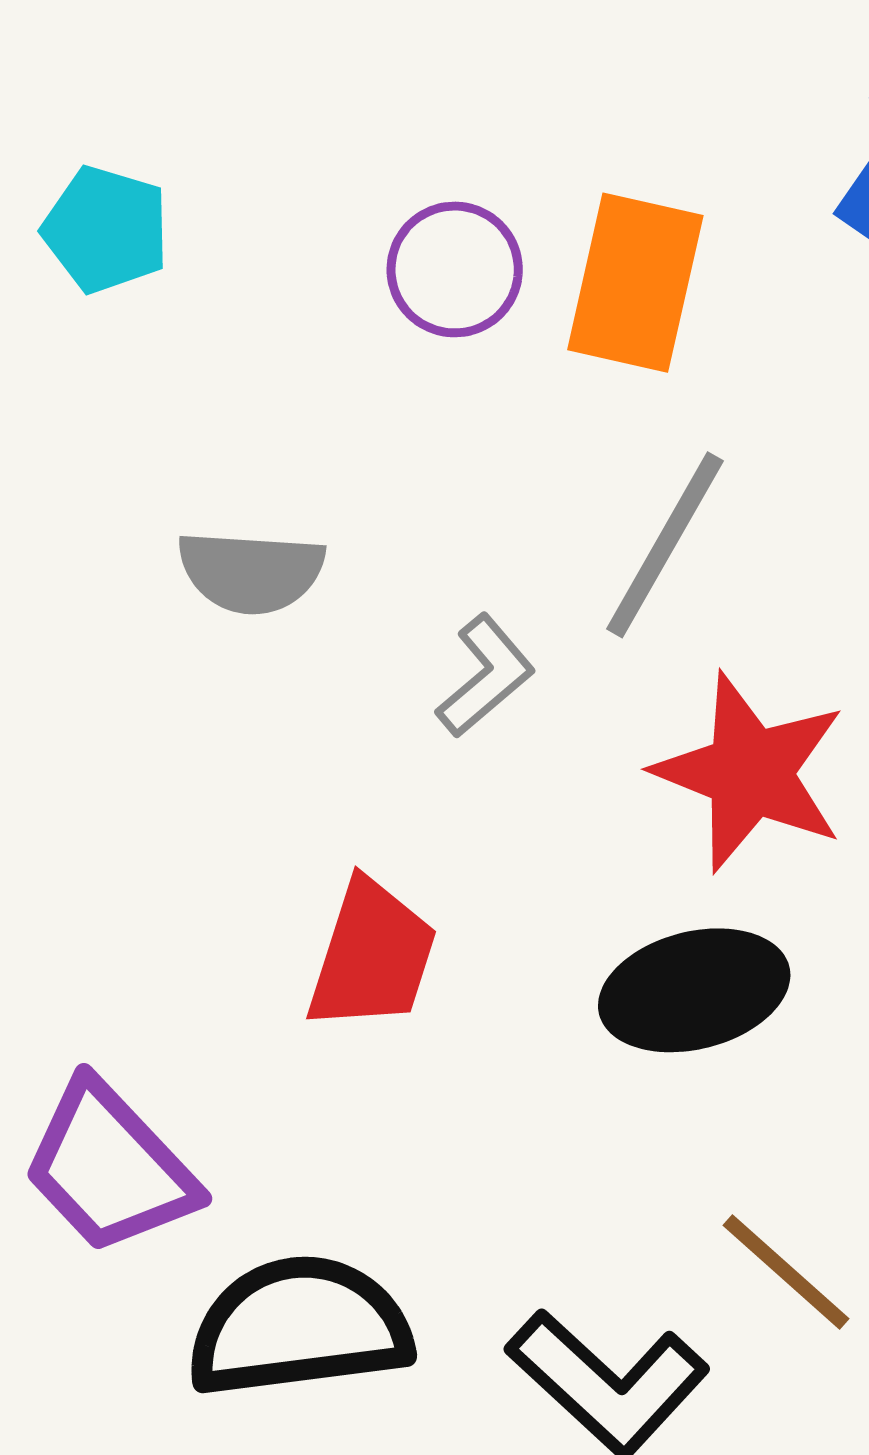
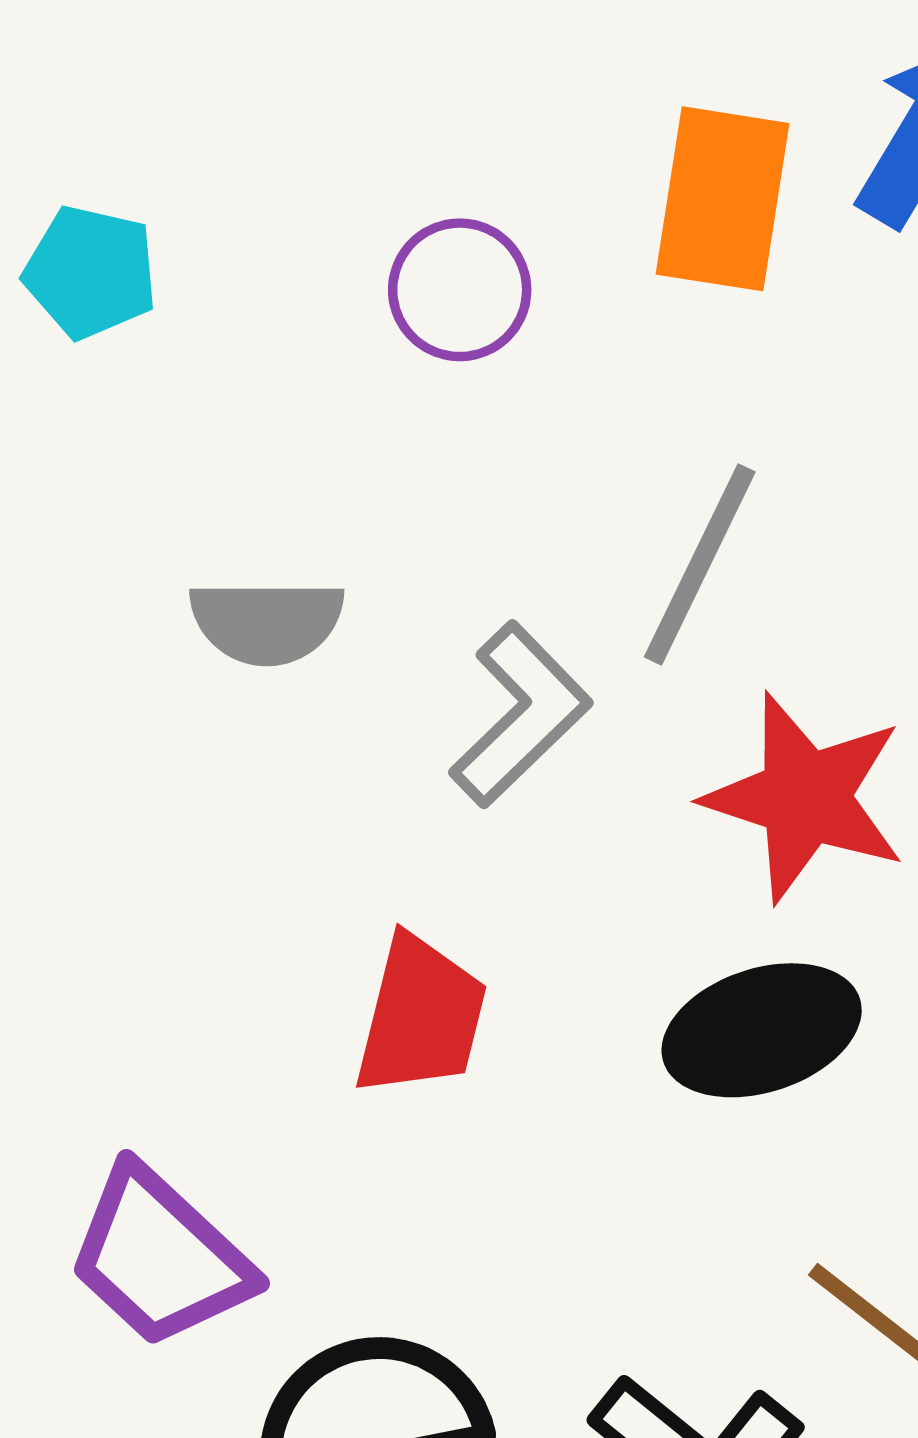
orange rectangle: (635, 283) -> (723, 199), moved
gray L-shape: (485, 676) -> (520, 715), size x1.4

